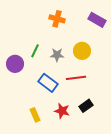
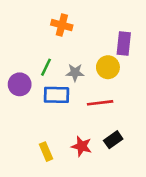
orange cross: (57, 19) -> (62, 25), moved
purple rectangle: (97, 20) -> (124, 43), moved, turned 66
blue rectangle: (48, 83) -> (57, 95), moved, turned -36

